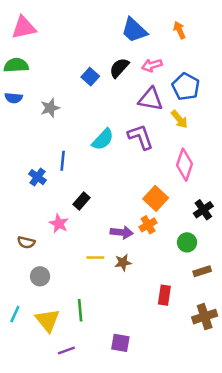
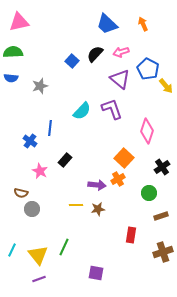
purple triangle: (151, 99) -> (120, 79), turned 30
yellow arrow: (179, 119) -> (166, 86), moved
pink star: (59, 224) -> (40, 171), moved
gray circle: (40, 276) -> (32, 209), moved
green line: (80, 310) -> (64, 247), turned 30
purple line: (66, 350) -> (39, 279), moved

